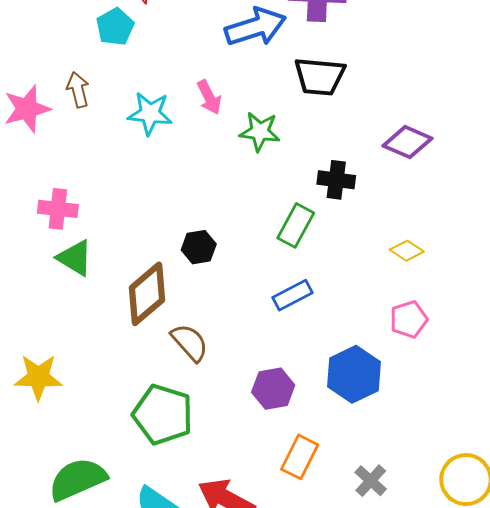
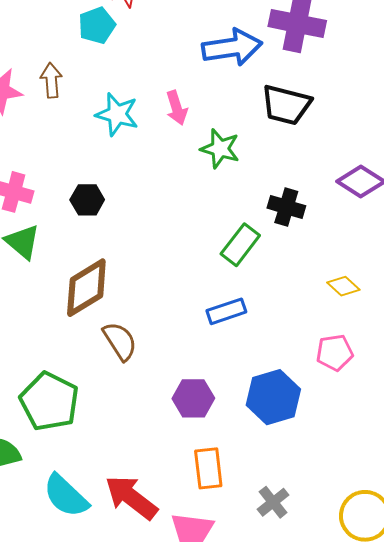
black hexagon: (199, 247) -> (87, 200), moved
green pentagon: (163, 415) -> (49, 401), moved
orange rectangle: (300, 457) -> (208, 468), turned -42

